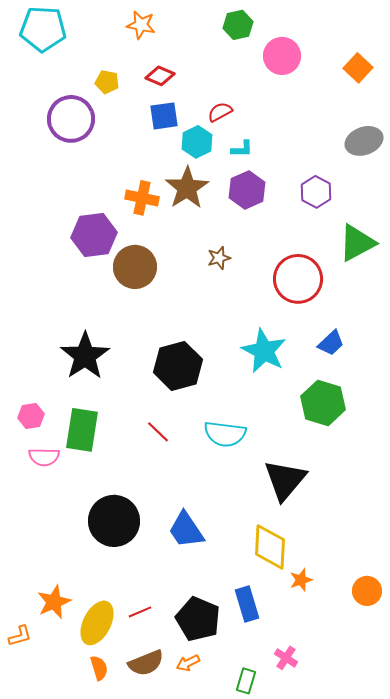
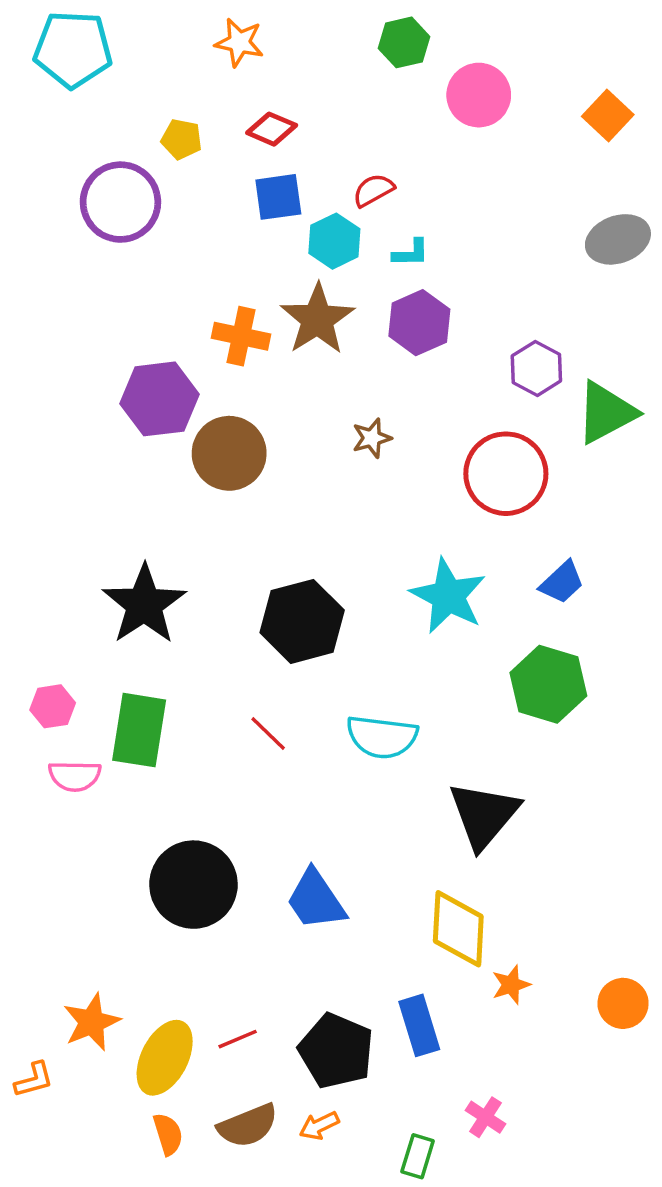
purple hexagon: (316, 192) -> (536, 368), moved

